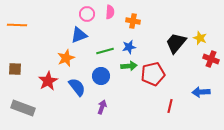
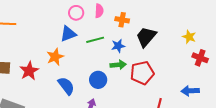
black trapezoid: (176, 43) -> (146, 37), moved
green line: (105, 51) -> (95, 40), moved
blue circle: (101, 76) -> (98, 80), moved
red star: (48, 81) -> (29, 71), moved

